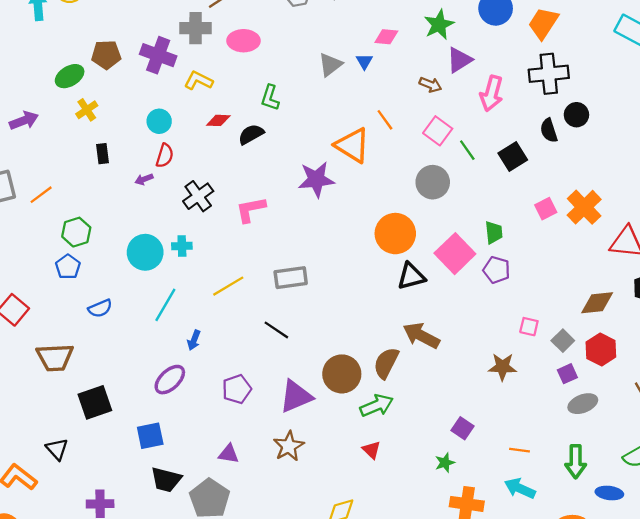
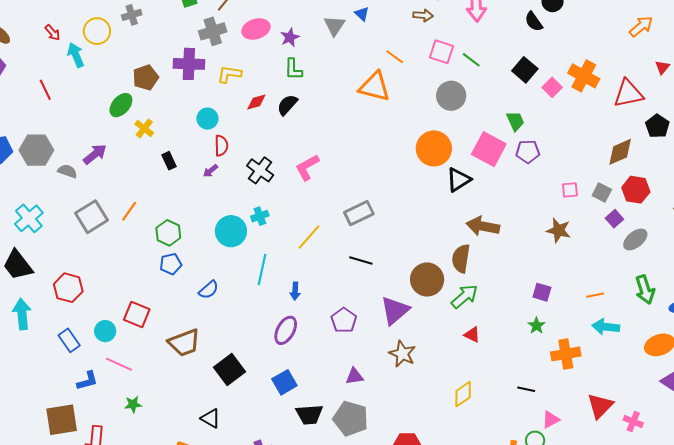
black square: (513, 157) -> (525, 70), moved
purple star: (316, 179) -> (290, 37), moved, size x0.6
blue pentagon: (68, 267) -> (171, 264), turned -30
brown star: (502, 367) -> (559, 230), turned 30

